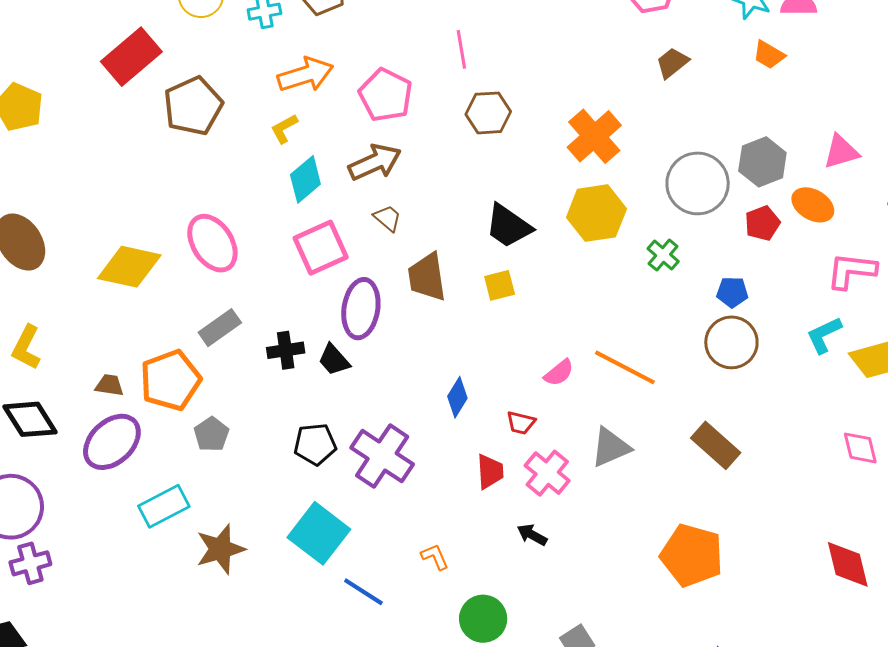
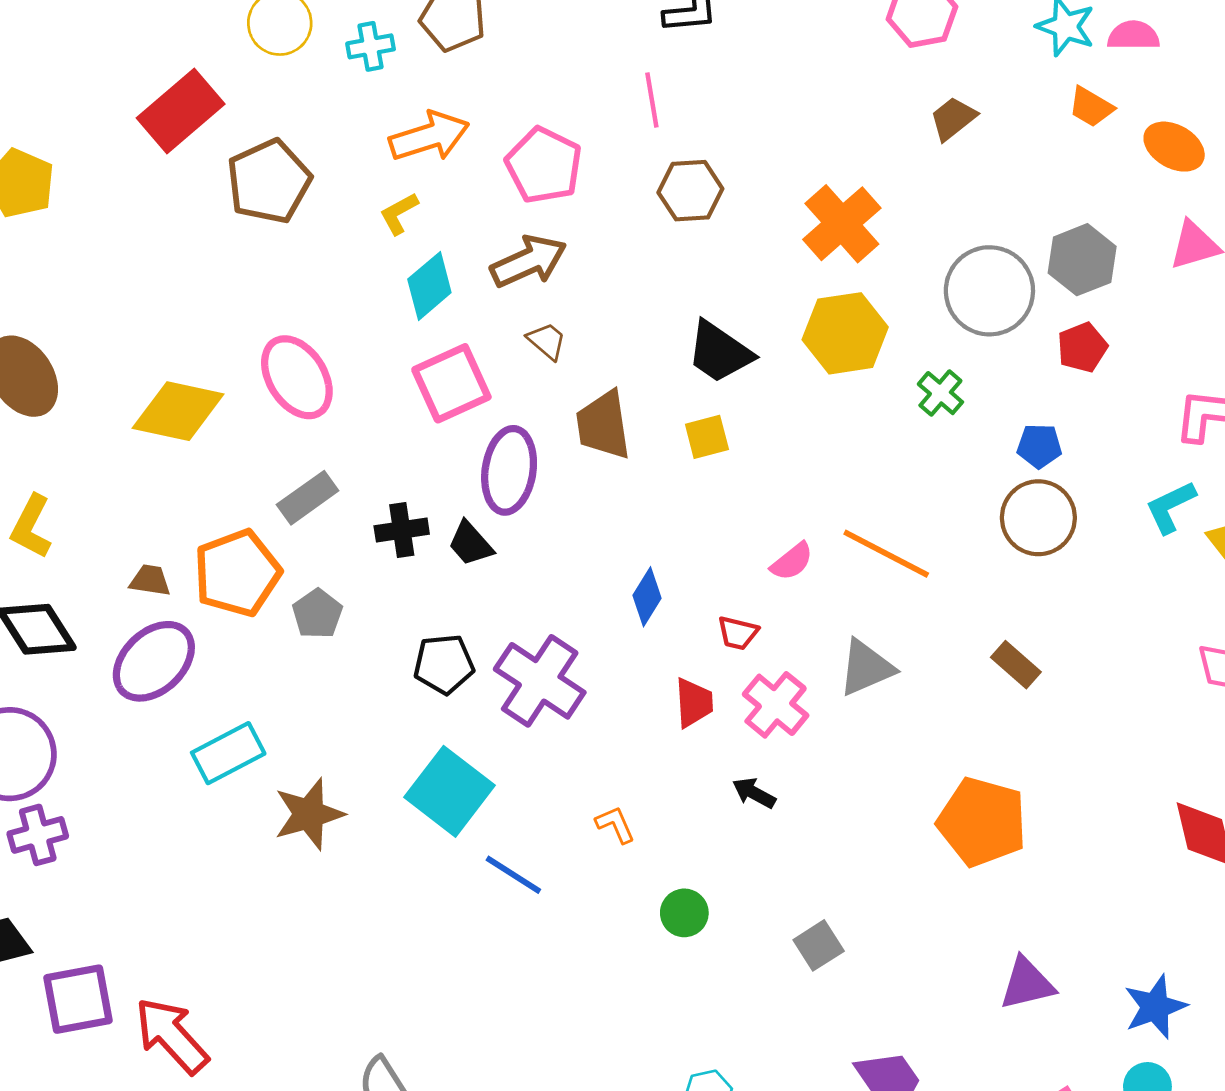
orange ellipse: (813, 205) -> (1174, 147), moved
gray pentagon: (211, 434) -> (317, 614), moved
brown rectangle: (716, 445) -> (1016, 665), size x0.7
green circle: (483, 619) -> (684, 913), size x0.7

